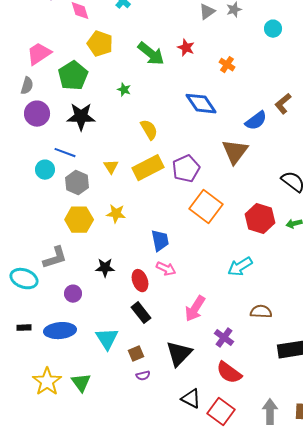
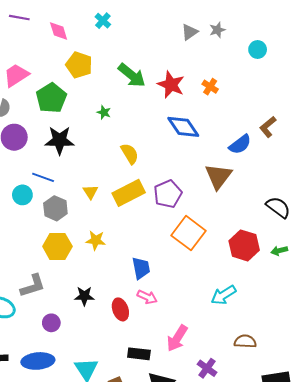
red star: (186, 48) -> (171, 85), moved, size x1.5
black rectangle: (141, 313) -> (139, 354), moved, turned -45

